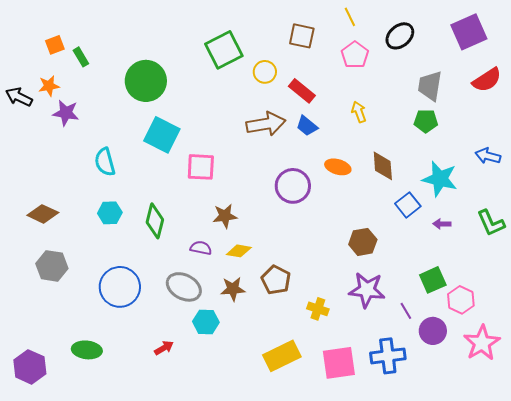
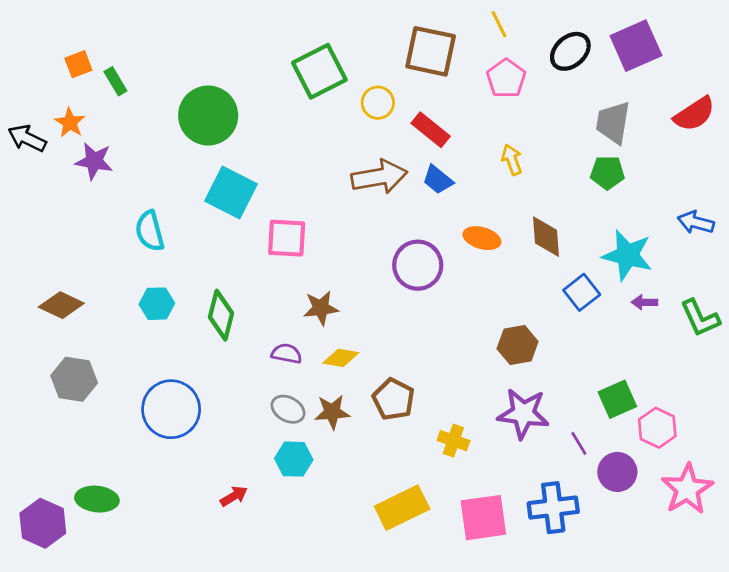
purple square: (469, 32) -> (636, 46), moved
brown square: (302, 36) -> (431, 51), size x1.4
orange star: (49, 86) -> (70, 123), turned -30
purple arrow: (442, 224) -> (644, 302), moved
gray ellipse: (184, 287) -> (288, 409), moved, size x0.7
green ellipse: (87, 350) -> (97, 499), moved

